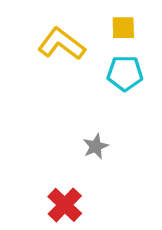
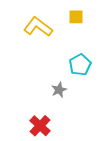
cyan pentagon: (125, 73) -> (80, 65), moved, turned -30

